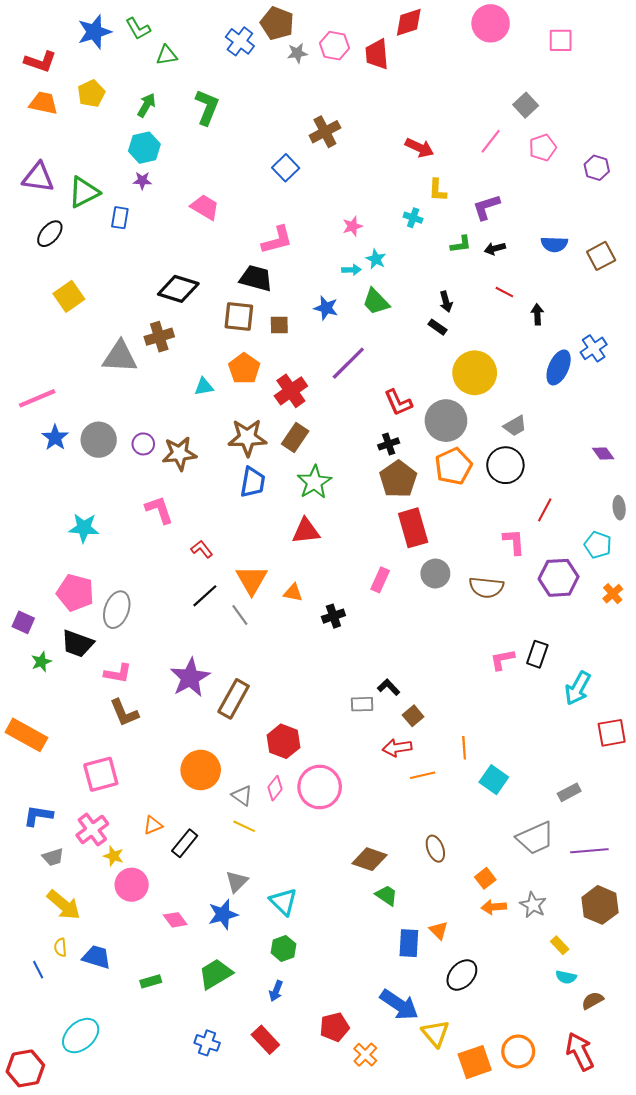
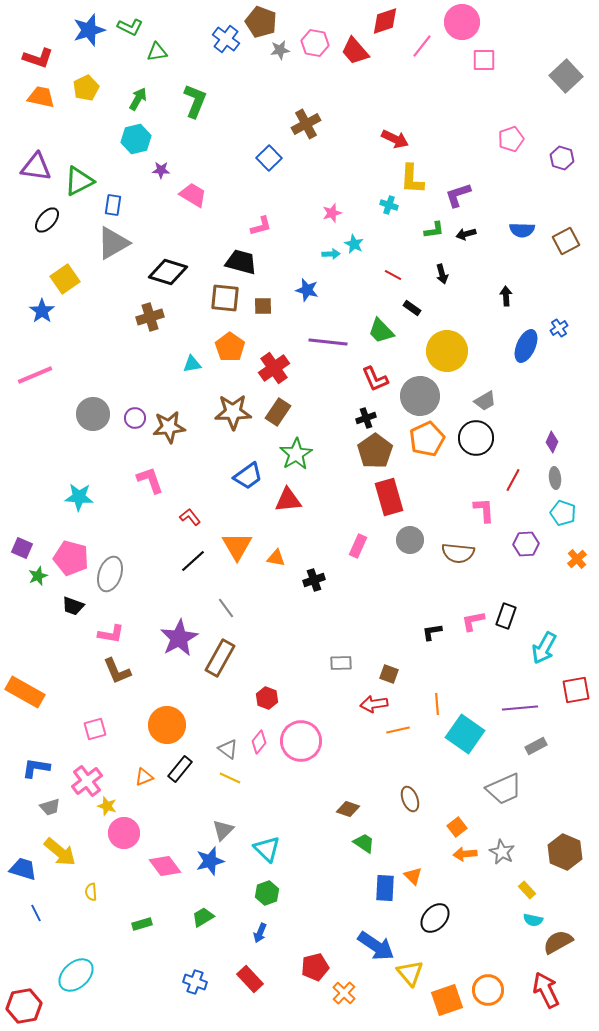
green L-shape: (138, 29) -> (130, 27), turned -35
pink square: (561, 40) -> (484, 60), moved
red trapezoid: (377, 54) -> (355, 51), turned -36
gray square: (526, 105) -> (566, 76), moved, size x1.4
pink line: (491, 141) -> (422, 46), moved
purple star: (142, 181) -> (161, 170), moved
yellow L-shape: (437, 190) -> (412, 179), size x1.4
pink L-shape: (277, 240) -> (261, 226), size x0.7
red line: (504, 292) -> (393, 275), moved
green trapezoid: (376, 302) -> (381, 331), moved
black arrow: (446, 302) -> (442, 274), moved
blue cross: (594, 348) -> (559, 328), size x0.7
gray triangle: (120, 357) -> (113, 243), moved, turned -33
purple line: (348, 363) -> (328, 342), turned 51
blue star: (55, 438) -> (42, 311), moved
purple diamond: (603, 454) -> (552, 442), moved, turned 60
blue trapezoid: (253, 482) -> (248, 476), moved, turned 44
gray ellipse: (619, 508) -> (555, 478), moved
purple hexagon: (559, 578) -> (526, 544), size x0.7
gray line: (240, 615) -> (226, 608), moved
purple square: (23, 622) -> (22, 548), moved
black trapezoid: (77, 644) -> (73, 606), size x0.7
green star: (41, 662) -> (38, 576), moved
black L-shape: (389, 687) -> (432, 632), moved, turned -55
brown square: (413, 716) -> (389, 674), turned -30
red hexagon: (283, 741) -> (267, 698), size x0.7
orange circle: (201, 770) -> (167, 725), moved
pink square: (101, 774) -> (95, 729), size x0.7
cyan square: (494, 780) -> (465, 734), size x1.4
black rectangle: (185, 843) -> (180, 769), moved
purple line: (589, 851) -> (520, 708), moved
brown diamond: (370, 859) -> (348, 809), size x0.7
pink diamond: (175, 920) -> (165, 866), size x1.4
yellow semicircle: (60, 947) -> (91, 892), moved
blue trapezoid: (97, 957) -> (23, 869), moved
green trapezoid: (216, 974) -> (203, 917), size x0.7
brown semicircle: (593, 1000) -> (558, 942), size x1.4

